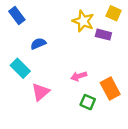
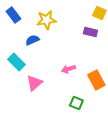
yellow star: (83, 21) -> (46, 20), moved, turned -30
green square: (88, 102) -> (76, 103), moved

